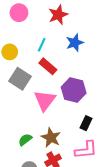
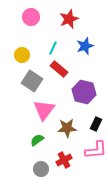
pink triangle: (45, 100) -> (44, 110), moved
brown star: (51, 138) -> (67, 128), moved, turned -30

